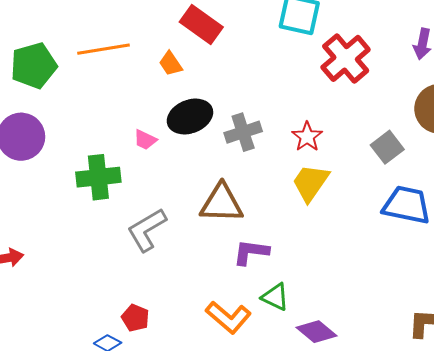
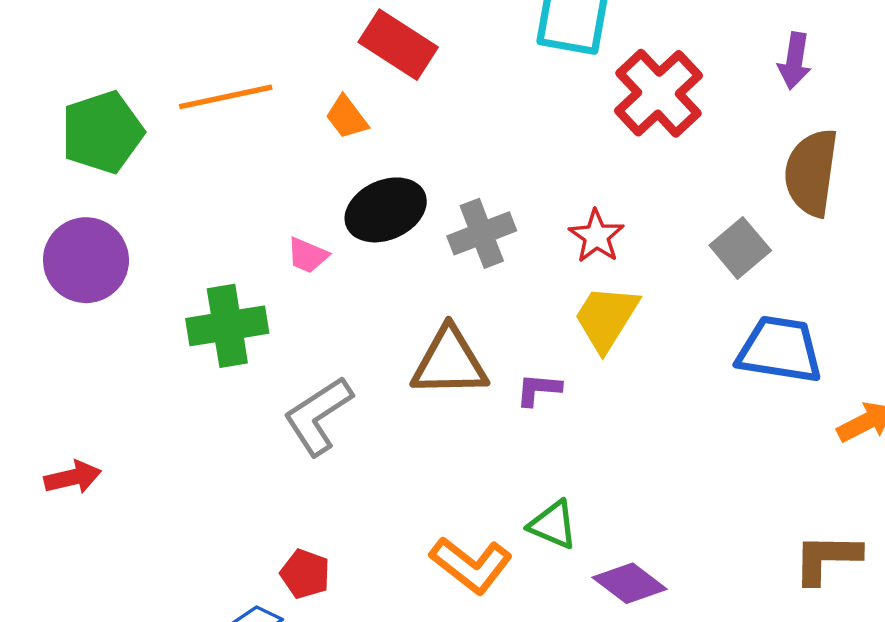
purple L-shape: (251, 252) -> (539, 390), moved, size x0.7

